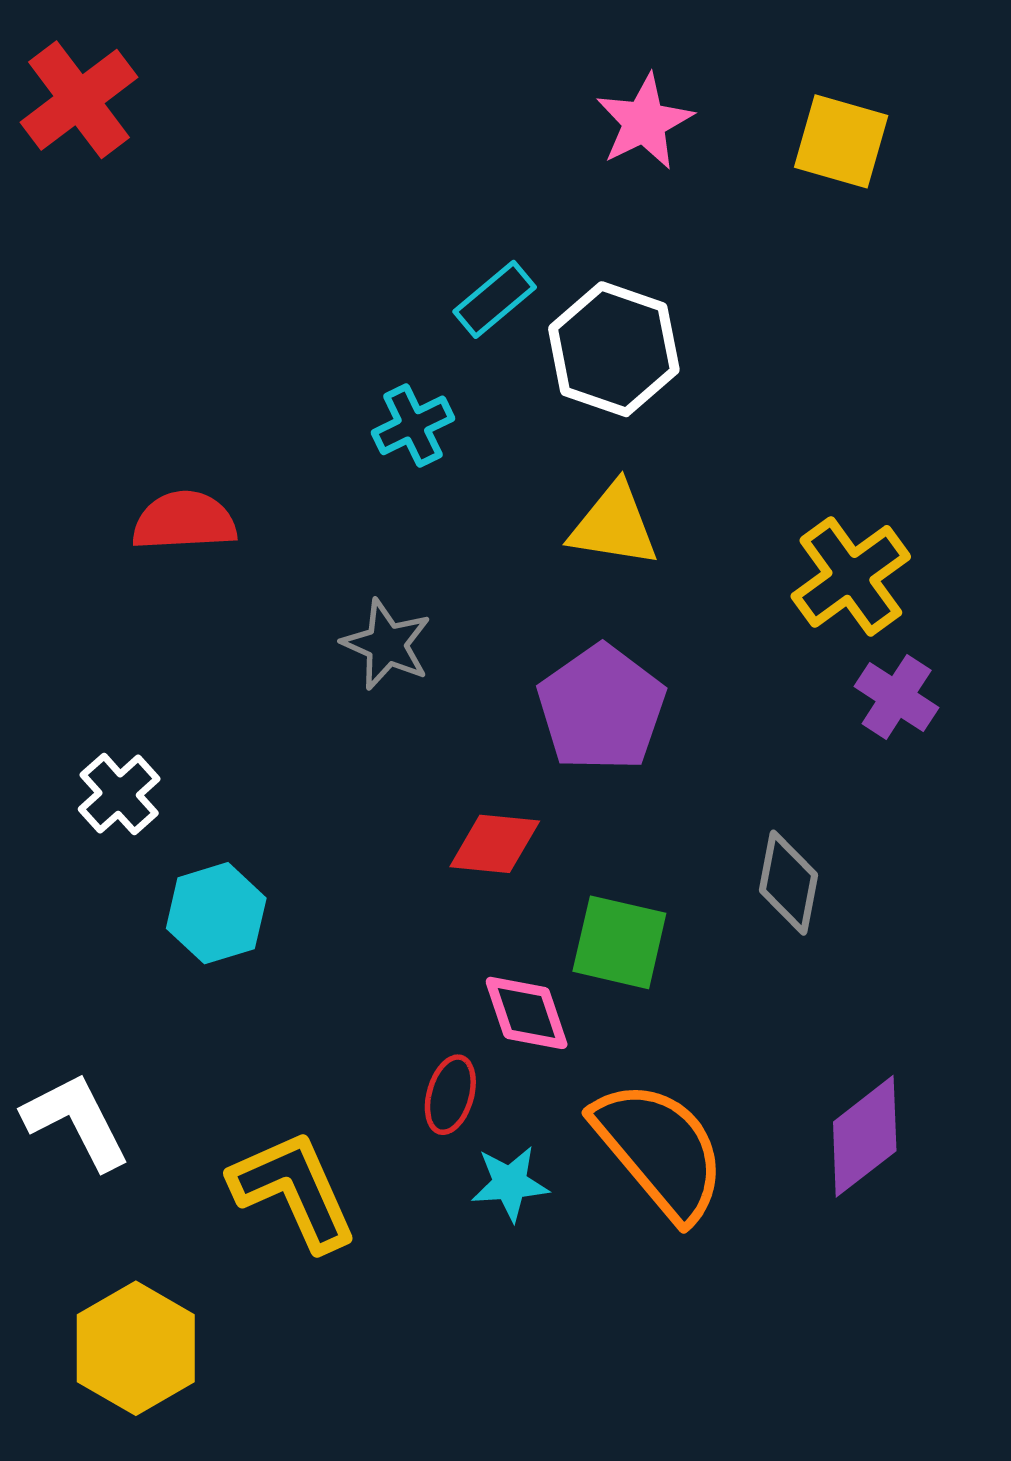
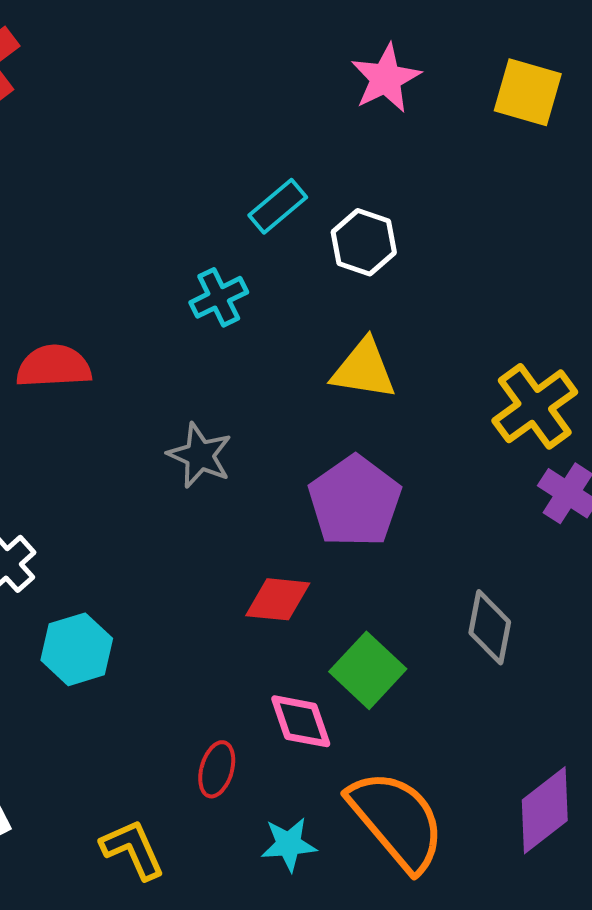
white hexagon: (614, 349) -> (364, 242), size x0.7
green square: (619, 942) -> (368, 670), turned 30
red ellipse: (450, 1095) -> (217, 769), moved
yellow L-shape: (294, 1190) -> (133, 849), size x0.7

